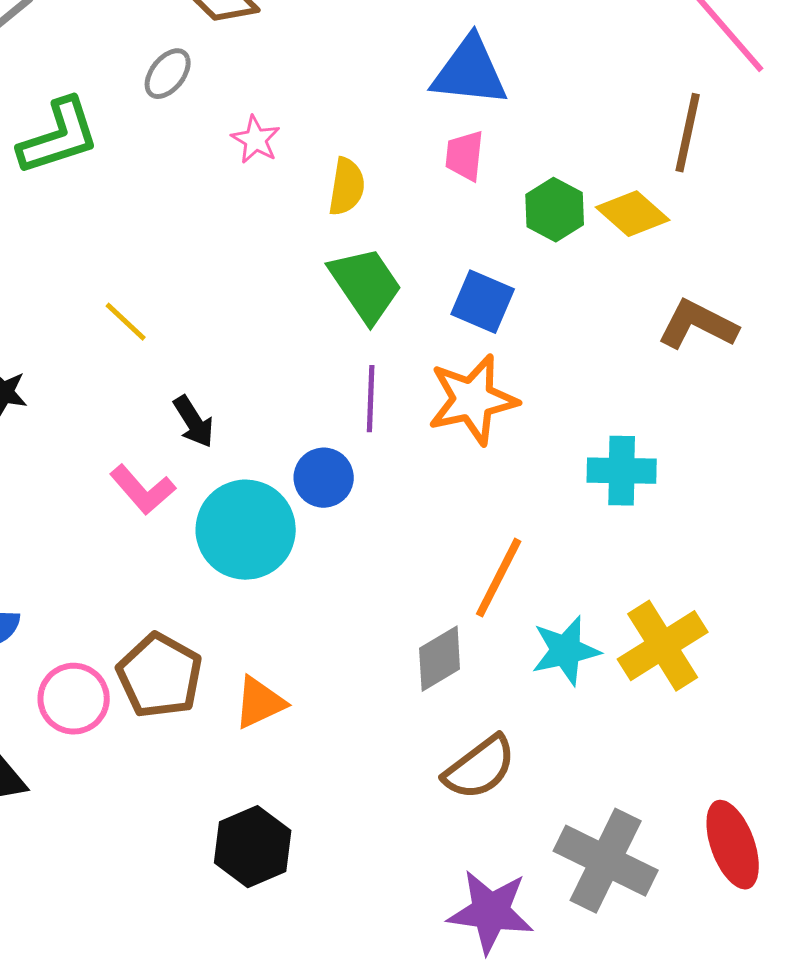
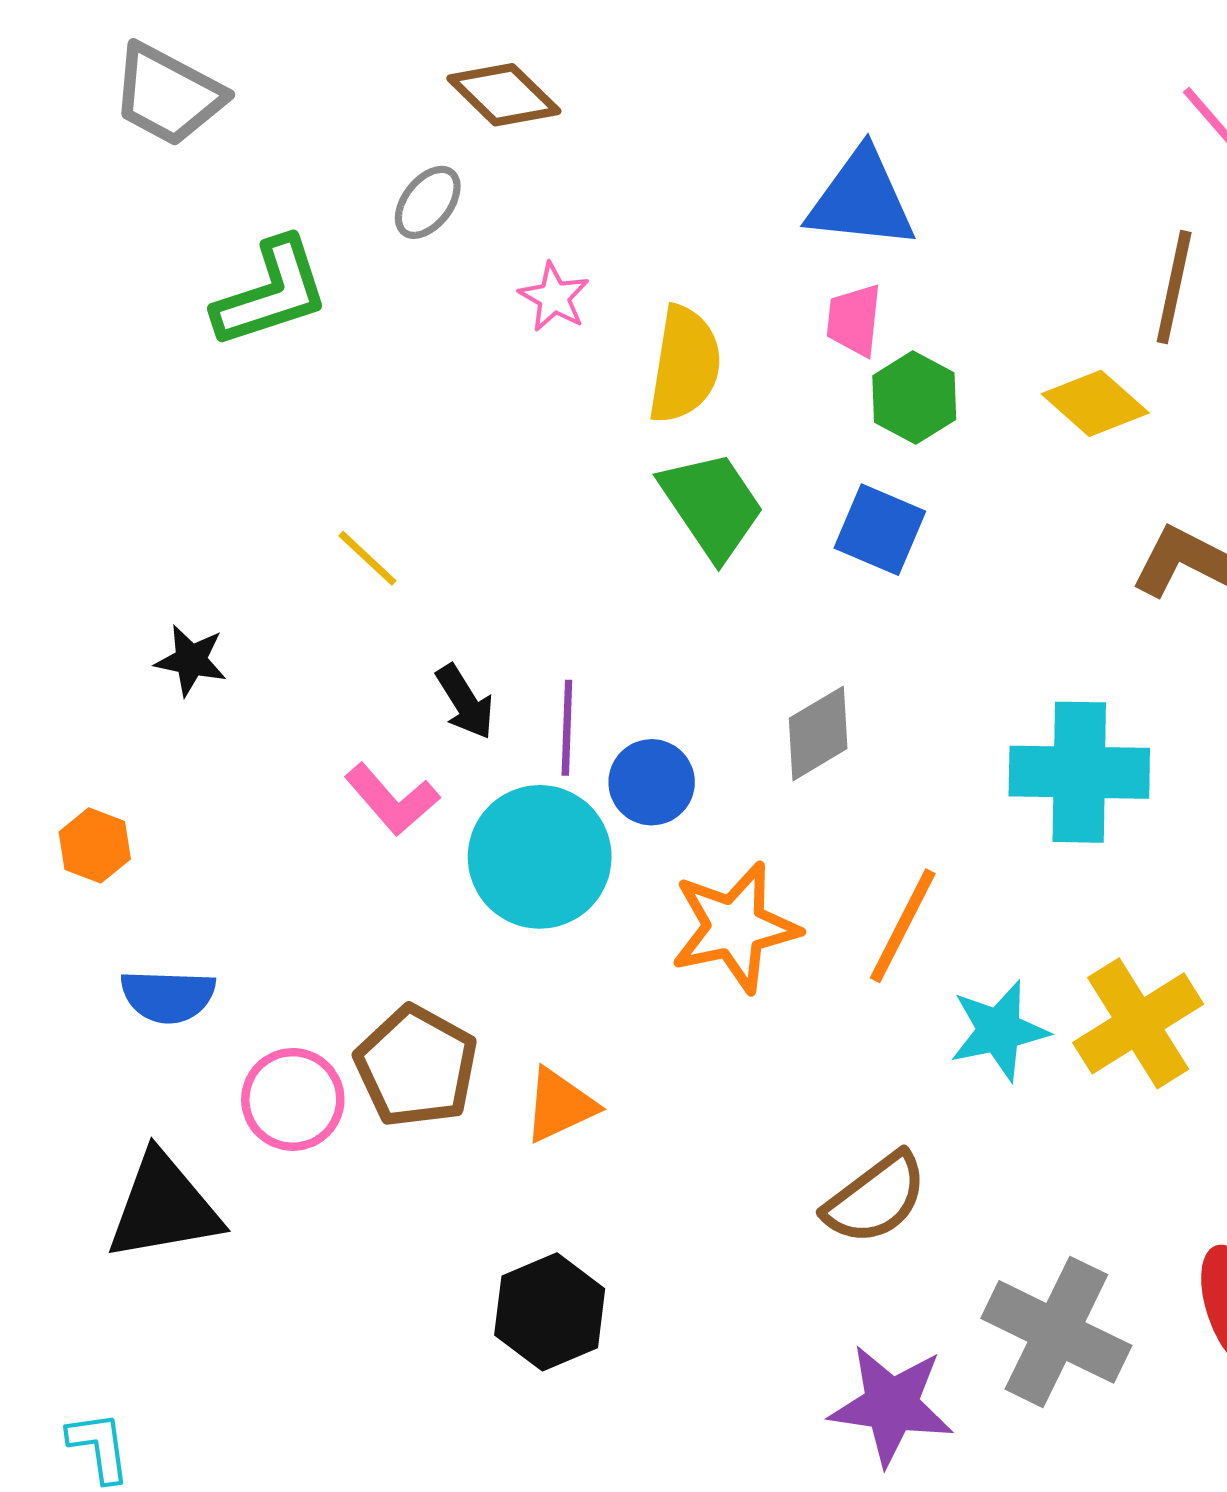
yellow semicircle: (347, 187) -> (685, 365), size x1.4
green hexagon: (555, 210) -> (914, 398), moved
purple line: (371, 399) -> (567, 728), moved
orange star: (473, 400) -> (735, 927), moved
cyan cross: (622, 471) -> (1079, 772), size x1.4
gray diamond: (440, 659) -> (818, 733), moved

